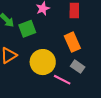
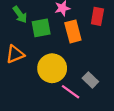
orange rectangle: (72, 42) -> (73, 31), moved

